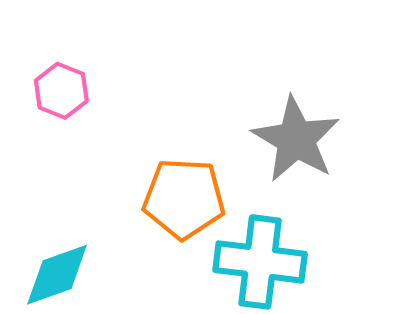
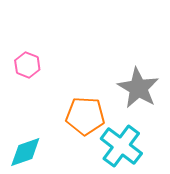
cyan cross: (260, 262) -> (121, 146), turned 30

